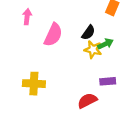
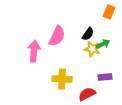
pink arrow: (27, 17) -> (34, 51), moved, size x1.5
yellow cross: (34, 84) -> (62, 79), moved

